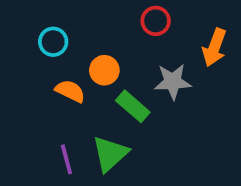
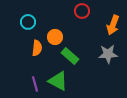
gray star: (173, 82) -> (108, 54), moved
orange semicircle: (70, 91) -> (37, 48), turned 70
green triangle: (110, 154) -> (58, 81), turned -50

